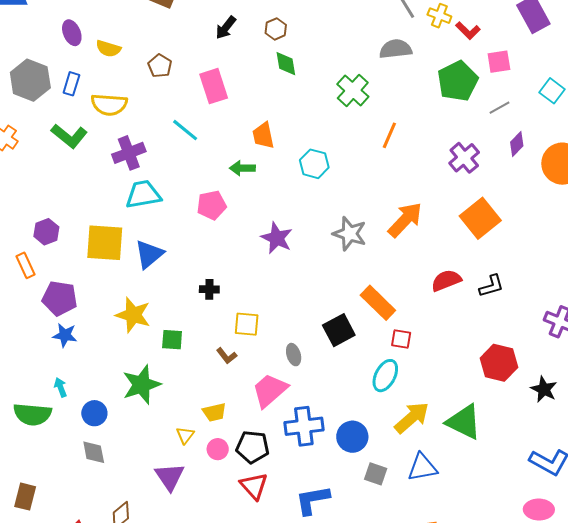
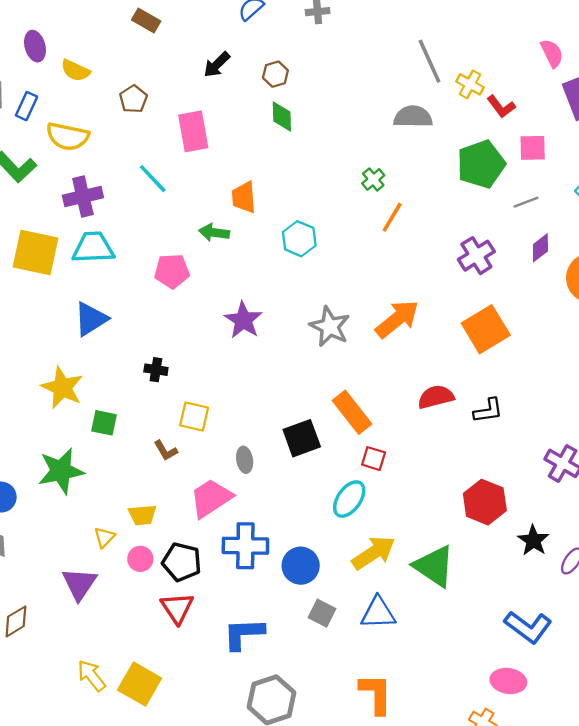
green cross: (353, 90) -> (373, 179), moved, size x0.6
yellow square: (105, 243) -> (35, 252), moved

